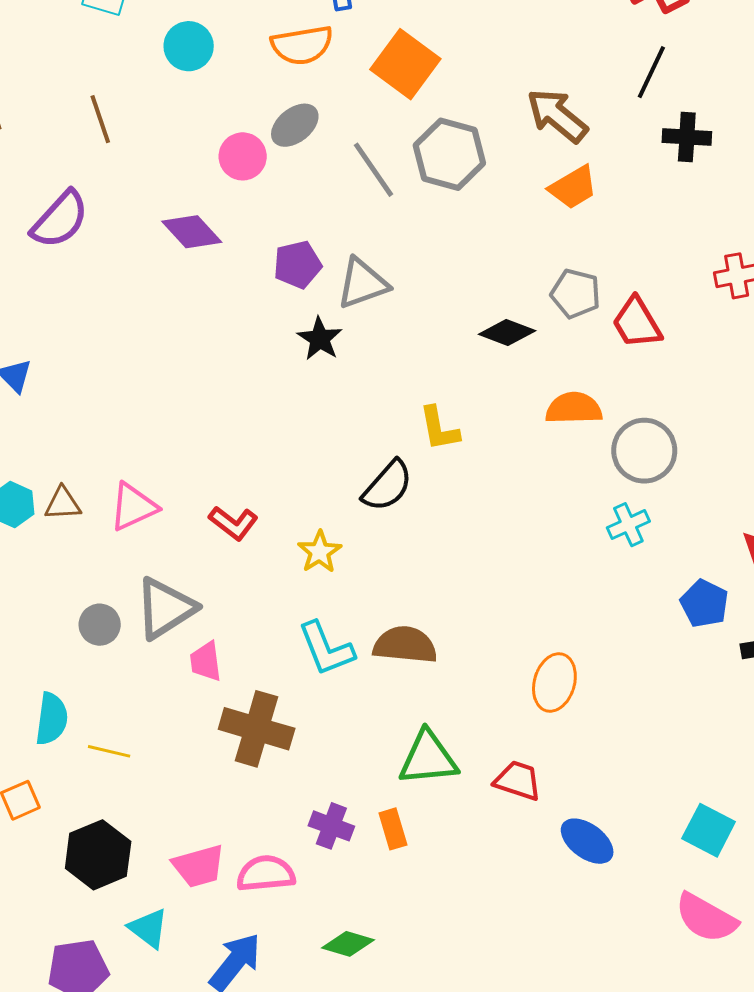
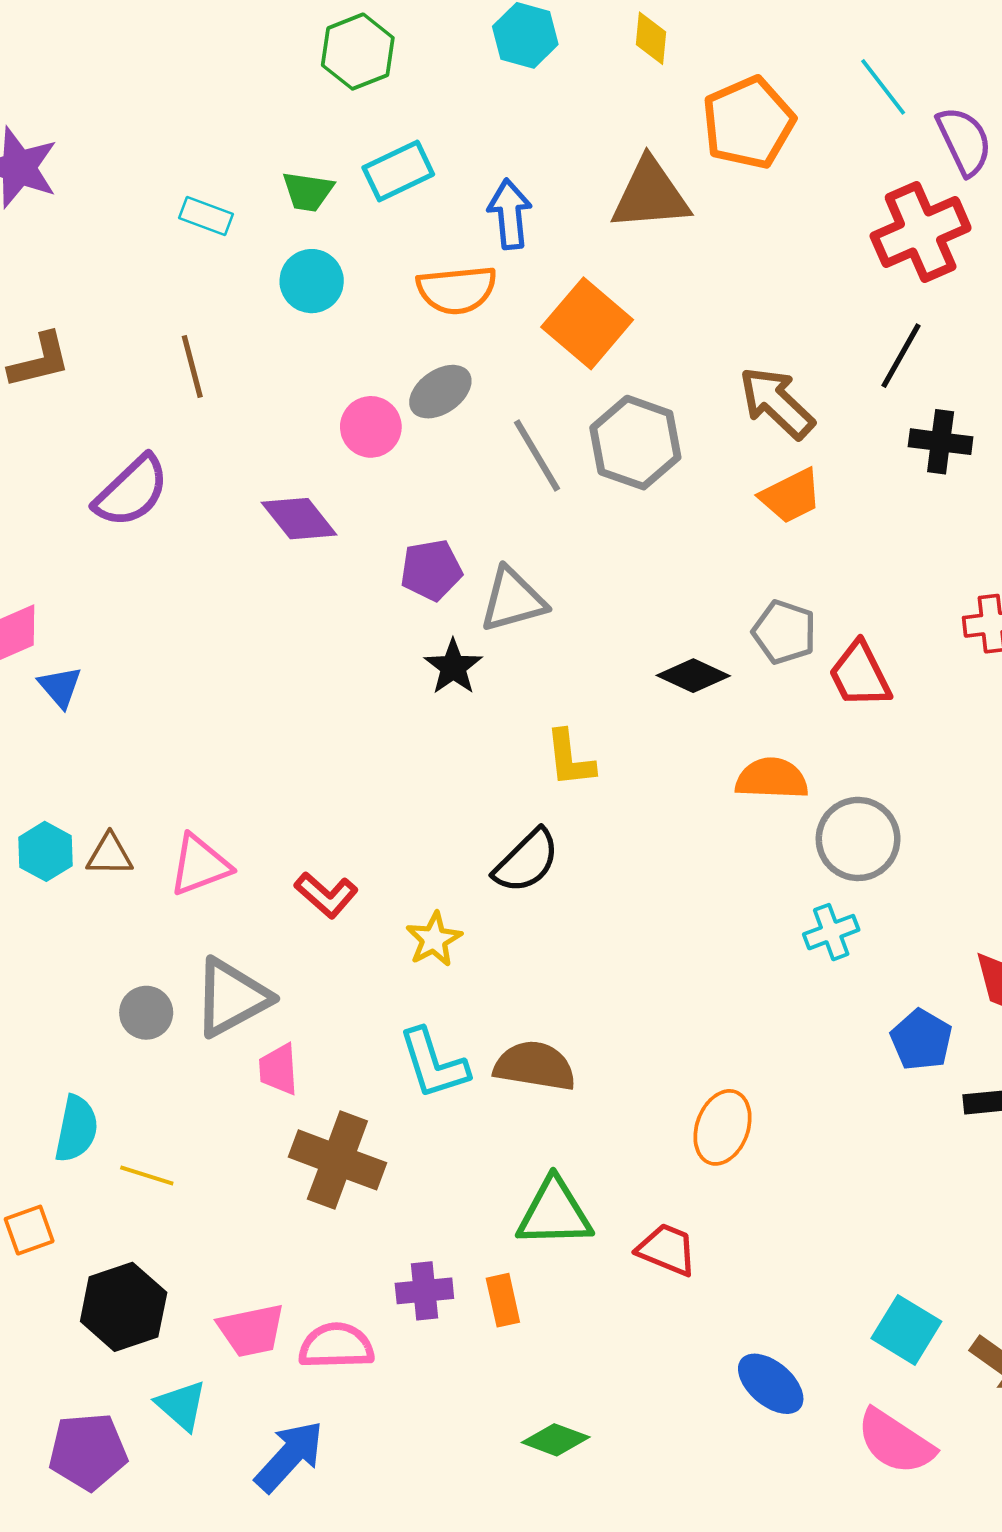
yellow L-shape: (439, 429) -> (570, 759), moved
purple cross: (331, 826) -> (424, 1291), turned -30
blue ellipse: (587, 841) -> (771, 1384), moved
green diamond: (348, 944) -> (556, 1440), moved

